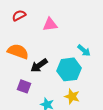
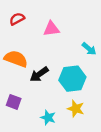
cyan arrow: (84, 50) -> (89, 49), moved
purple square: (24, 86) -> (14, 102), moved

